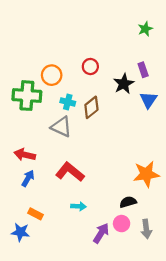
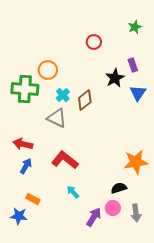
red circle: (90, 67) -> (94, 42), moved
cyan cross: (68, 102) -> (63, 95), turned 32
cyan arrow: (79, 206) -> (73, 192), turned -136

